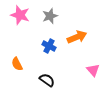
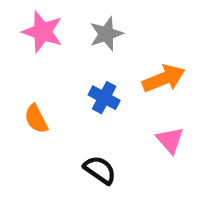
orange semicircle: (17, 64) -> (36, 119), moved
pink triangle: (93, 70) -> (170, 140), moved

